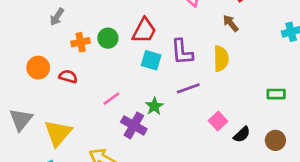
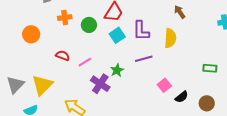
green circle: (108, 38) -> (89, 25), moved
cyan square: (151, 60) -> (117, 35), turned 35
red semicircle: (68, 76) -> (63, 56), moved
gray triangle: (21, 120) -> (15, 85), moved

